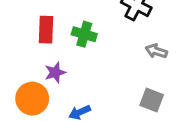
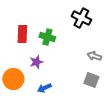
gray arrow: (156, 51) -> (94, 56), moved
purple star: (55, 72) -> (36, 62), moved

